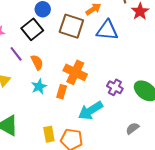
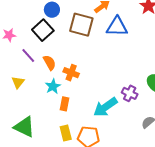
orange cross: (75, 72) -> (71, 73), moved, size x0.7
purple cross: (115, 87) -> (130, 93), moved
orange rectangle: (62, 92) -> (65, 104), moved

